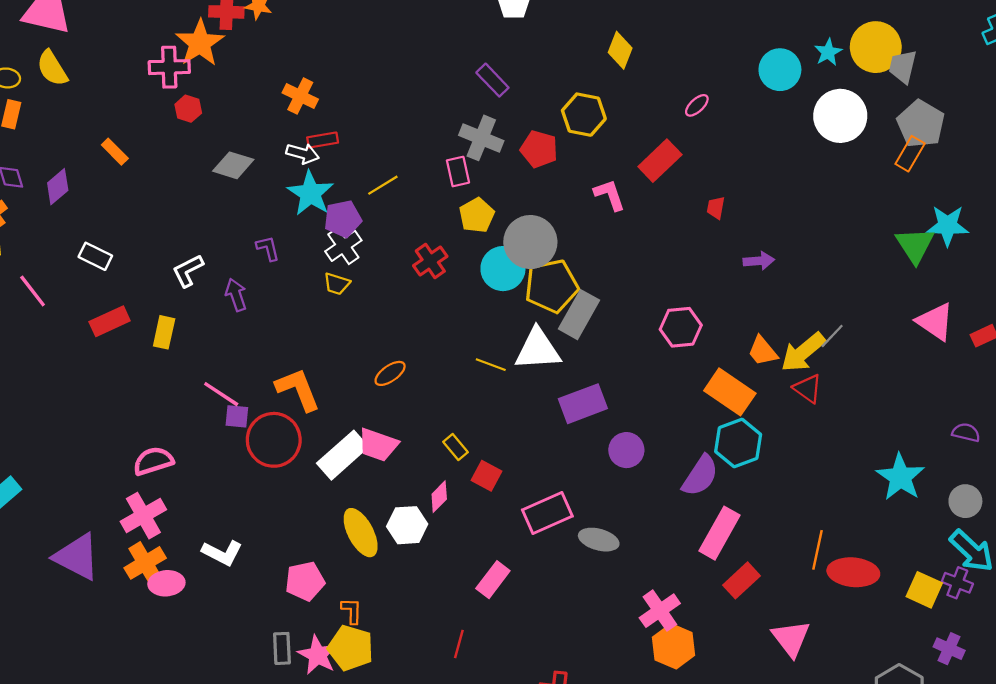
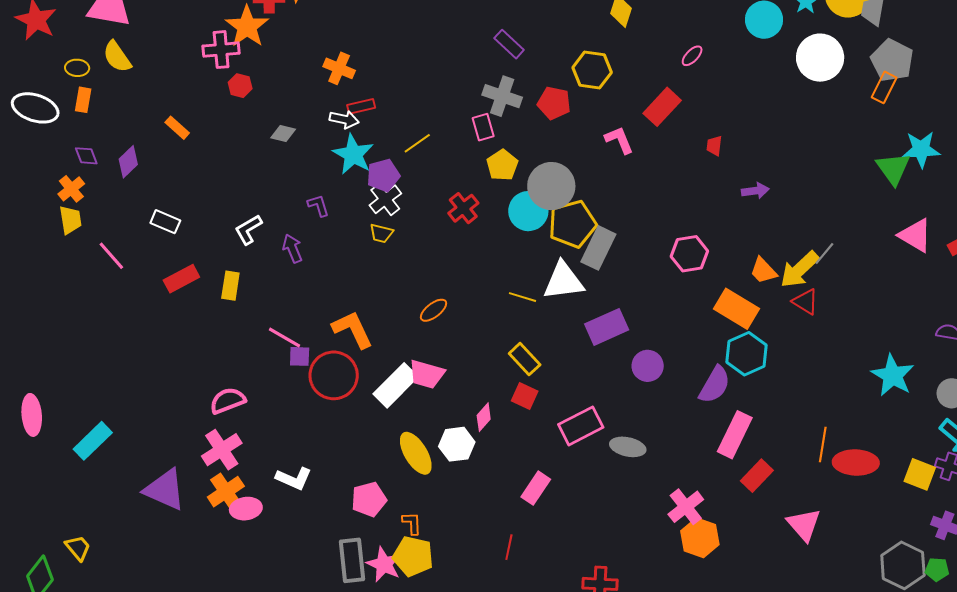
gray diamond: (233, 165) -> (283, 133), size x0.7
yellow rectangle: (456, 447) -> (525, 359), moved, size x1.4
gray rectangle: (282, 648) -> (352, 560), size x1.5

